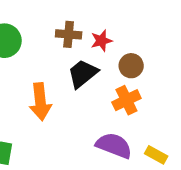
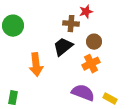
brown cross: (69, 34) -> (71, 24), moved
red star: (101, 41) -> (86, 12), moved

